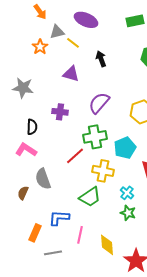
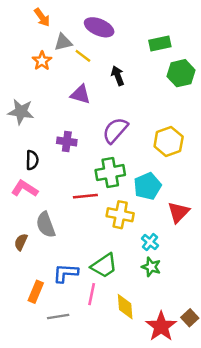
green rectangle: (135, 21) -> (160, 43), moved
red line: (75, 156) -> (85, 196), turned 36
green trapezoid: (90, 197) -> (104, 266), moved

